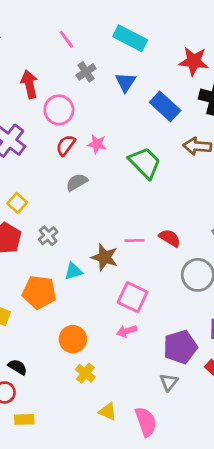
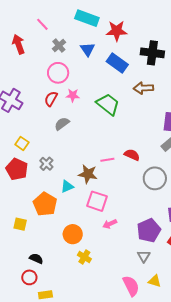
red star: (194, 61) -> (117, 31), moved
red arrow: (29, 84) -> (18, 44), moved
pink circle: (59, 110) -> (58, 73), moved
orange pentagon: (39, 292) -> (45, 204), turned 30
pink square: (133, 297) -> (97, 201), moved
yellow triangle: (108, 412) -> (155, 281), moved

